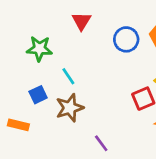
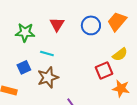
red triangle: (81, 21) -> (57, 24), moved
cyan line: (68, 76) -> (47, 53), turned -40

